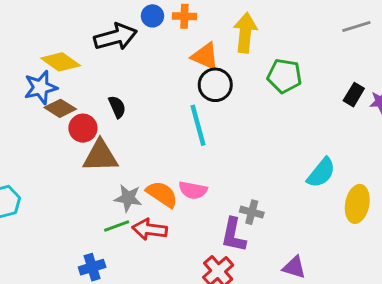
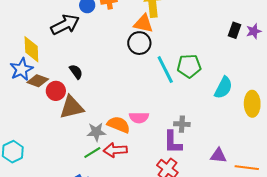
orange triangle: (205, 56) -> (143, 24), moved
yellow diamond: (61, 62) -> (31, 49), turned 64
green pentagon: (284, 76) -> (189, 66), moved
cyan line: (198, 125) -> (165, 70), moved

